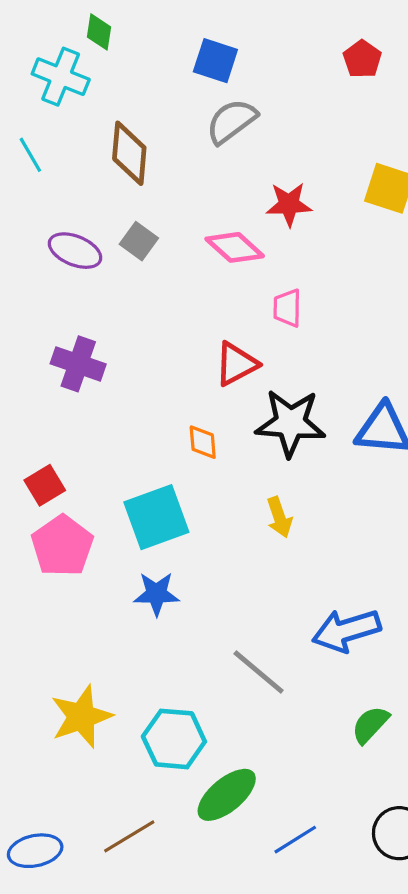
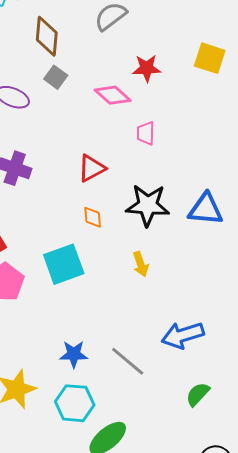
gray square: (139, 241) -> (56, 77), moved
red triangle: (236, 364) -> (92, 168), moved
blue star: (156, 594) -> (74, 354), moved

